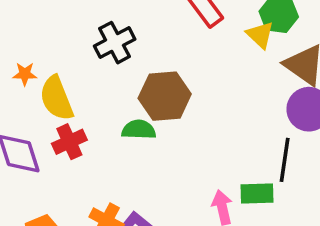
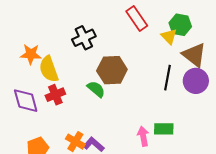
orange star: (25, 74) -> (31, 54), size x1.5
green semicircle: (139, 130) -> (96, 89), turned 36
black line: (285, 160) -> (168, 78), moved

